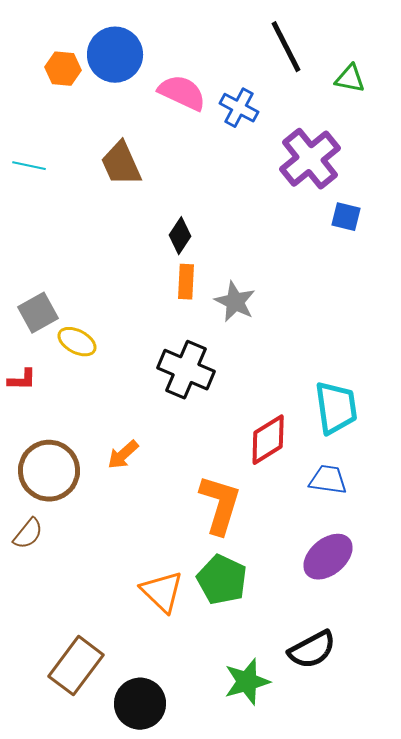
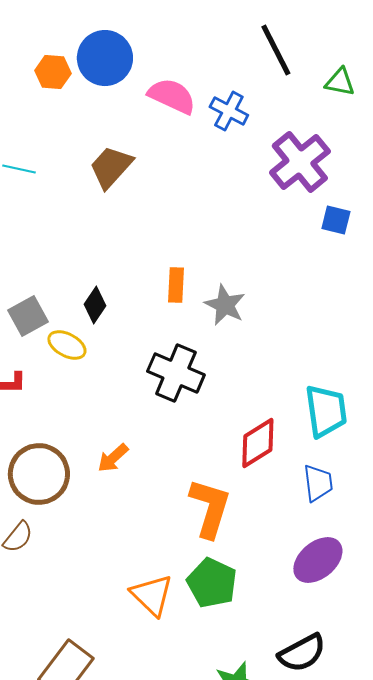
brown trapezoid: (121, 164) -> (111, 167), turned 66
black diamond: (180, 236) -> (95, 305), moved
blue trapezoid: (328, 480) -> (318, 483), turned 75

